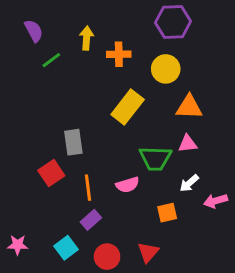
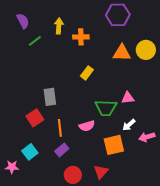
yellow circle: (166, 69) -> (146, 50), moved
yellow rectangle: (128, 107) -> (87, 73), size x0.6
orange triangle: (189, 107) -> (122, 53), moved
orange square: (167, 213) -> (114, 145), size x1.5
cyan square: (66, 248) -> (30, 152), moved

